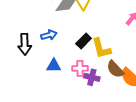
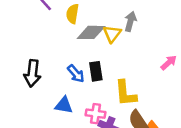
blue arrow: (49, 35) -> (76, 74), moved, turned 56
black rectangle: (84, 41) -> (96, 71), moved, turned -63

